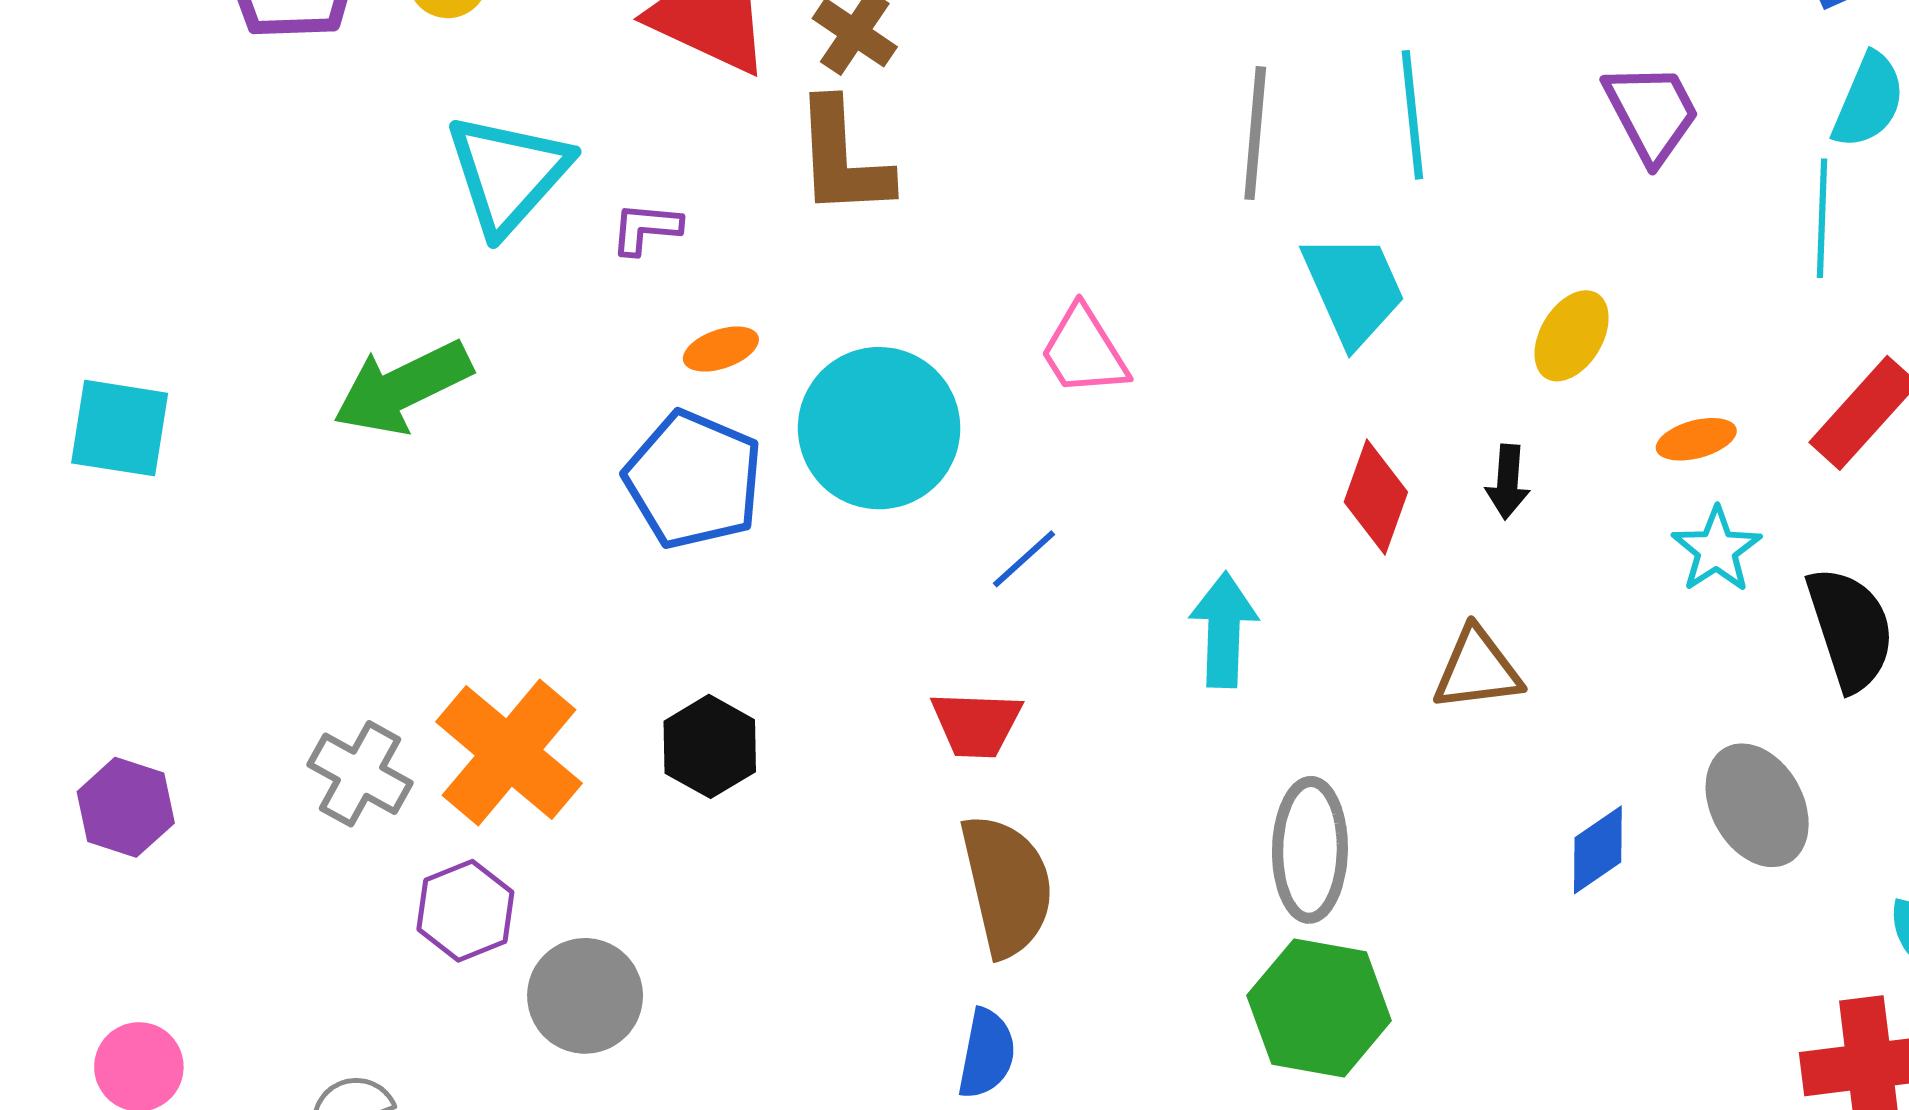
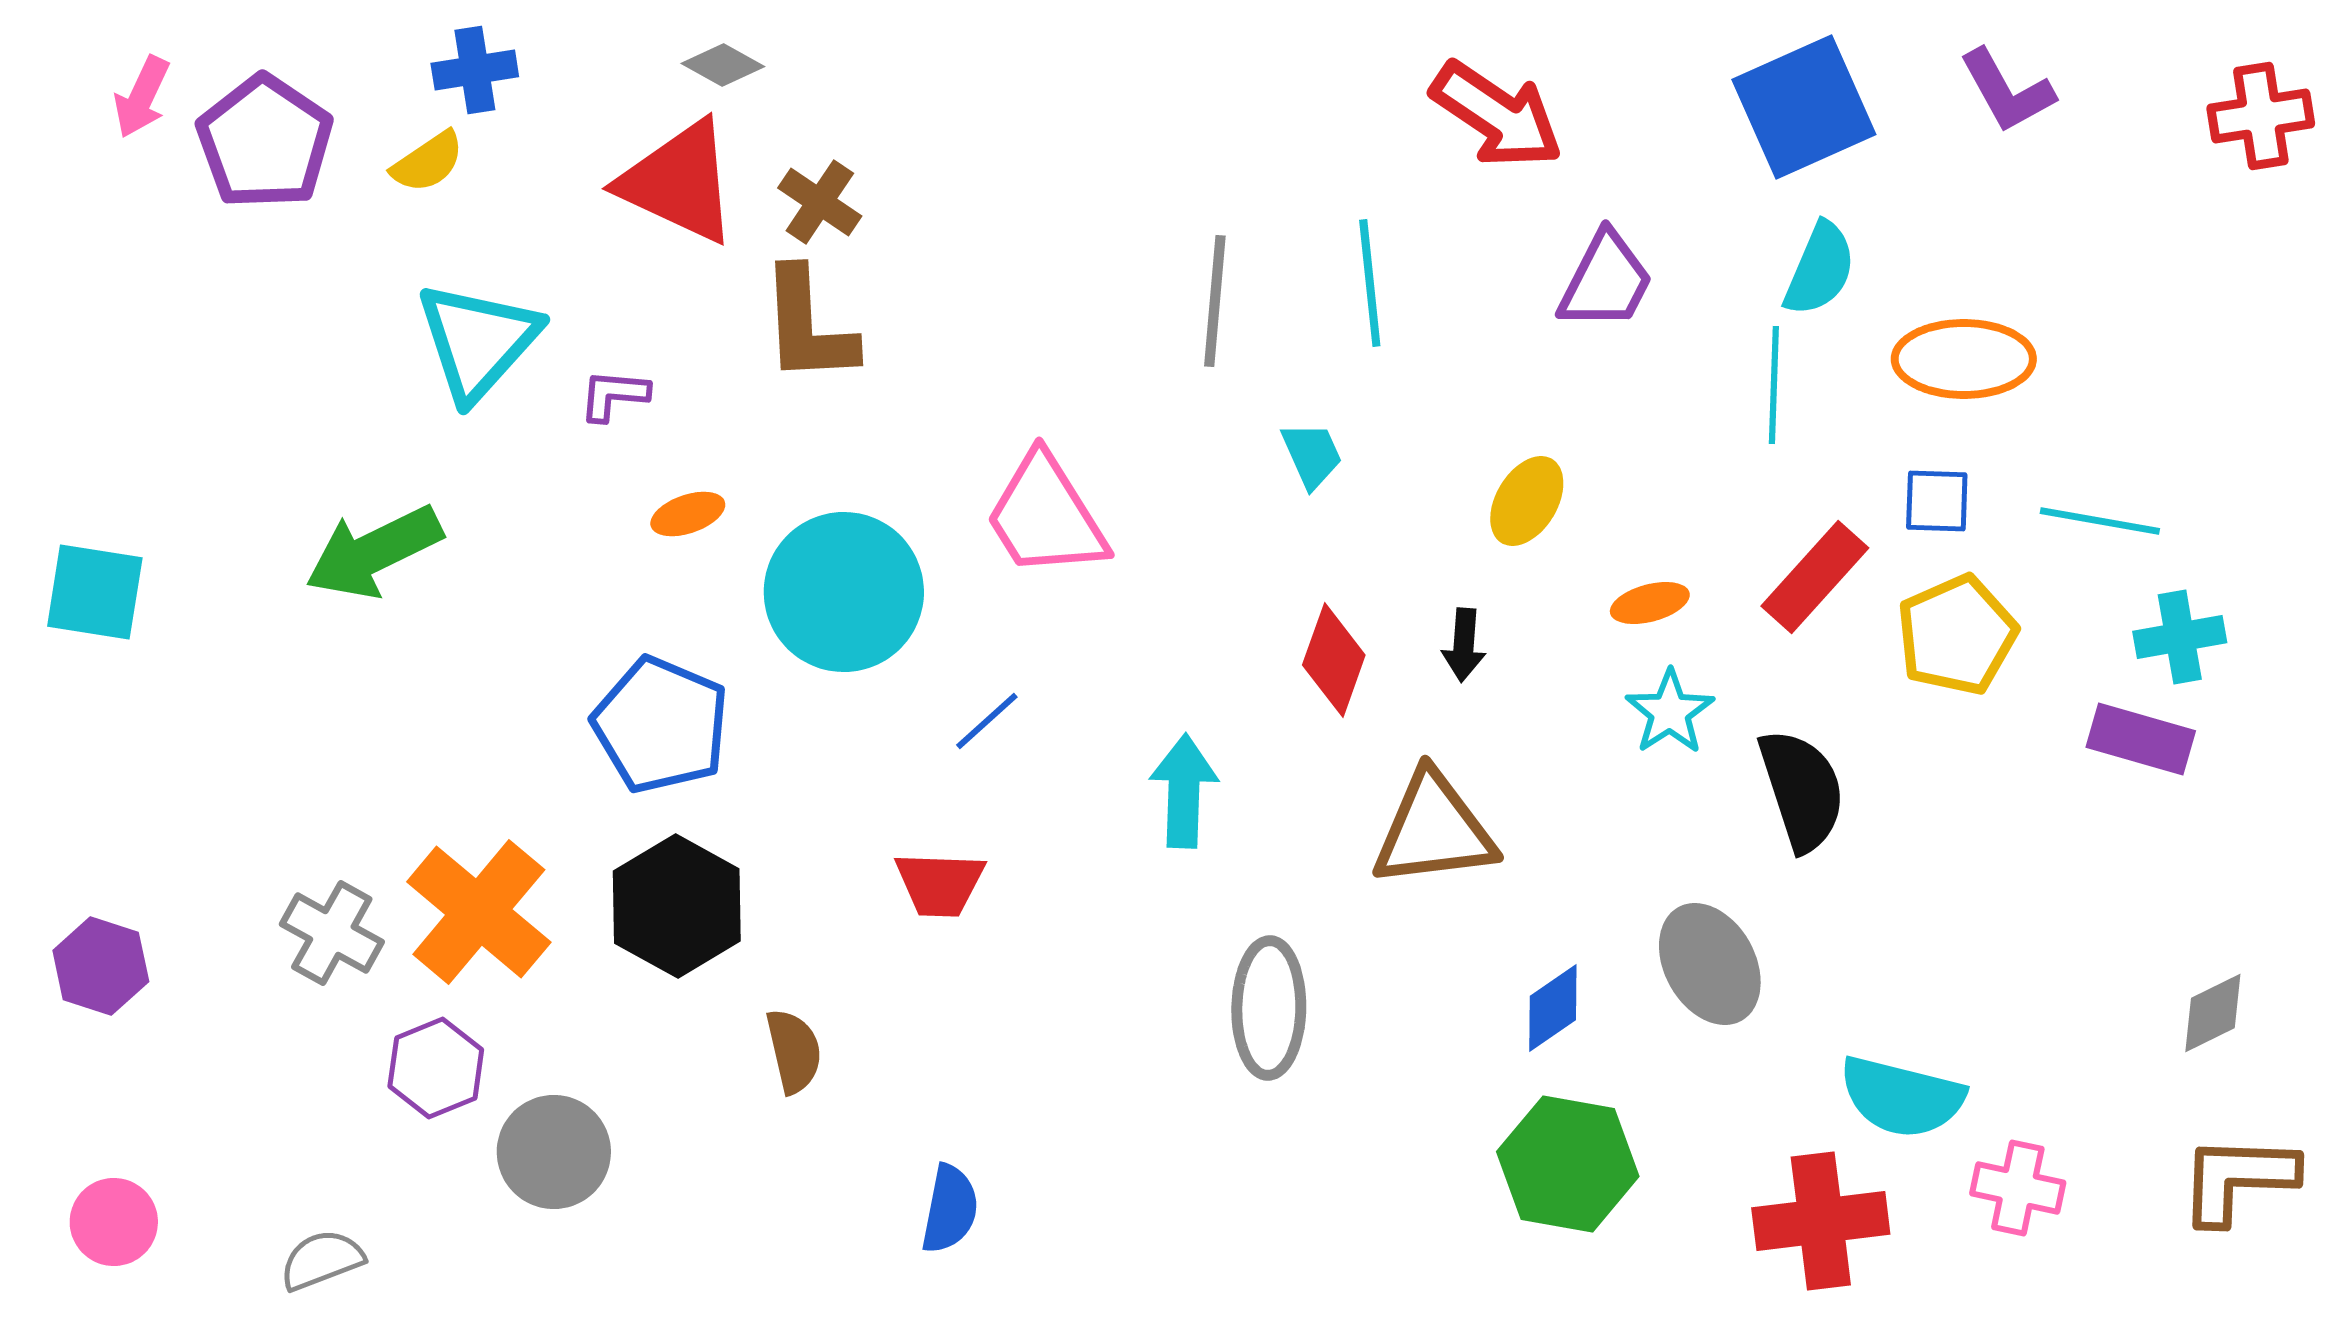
purple trapezoid: (1652, 113) -> (1606, 281), turned 55
cyan trapezoid: (1354, 289) -> (1312, 455), size x0.6
pink trapezoid: (1084, 351) -> (1046, 516), size x1.4
blue pentagon: (694, 480) -> (661, 725), moved
brown triangle: (1477, 669) -> (1434, 830), size x1.4
black hexagon: (710, 746) -> (677, 906), size x1.4
brown semicircle: (1007, 885) -> (794, 1051), moved, size x0.6
green hexagon: (1319, 1008) -> (1568, 1164), moved

